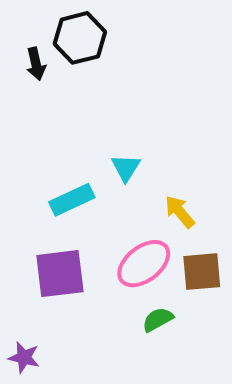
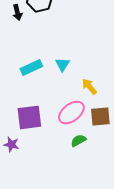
cyan rectangle: (72, 200) -> (31, 67), moved
purple star: (24, 357) -> (11, 144), moved

